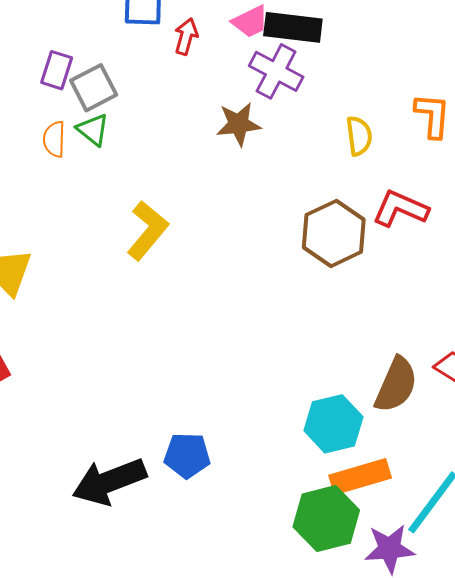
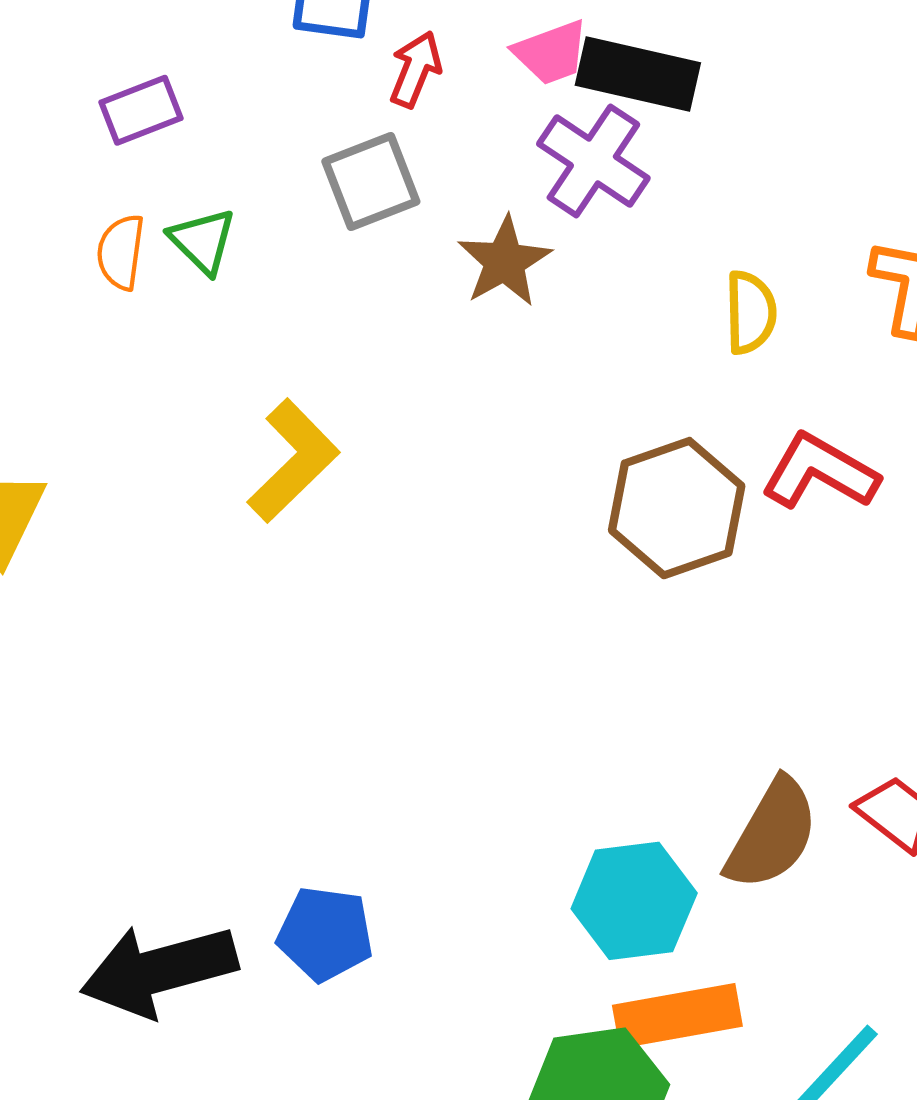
purple rectangle: (57, 70) -> (141, 110), turned 45
gray square: (94, 88) -> (371, 182), moved
brown star: (239, 124) -> (504, 261), turned -30

